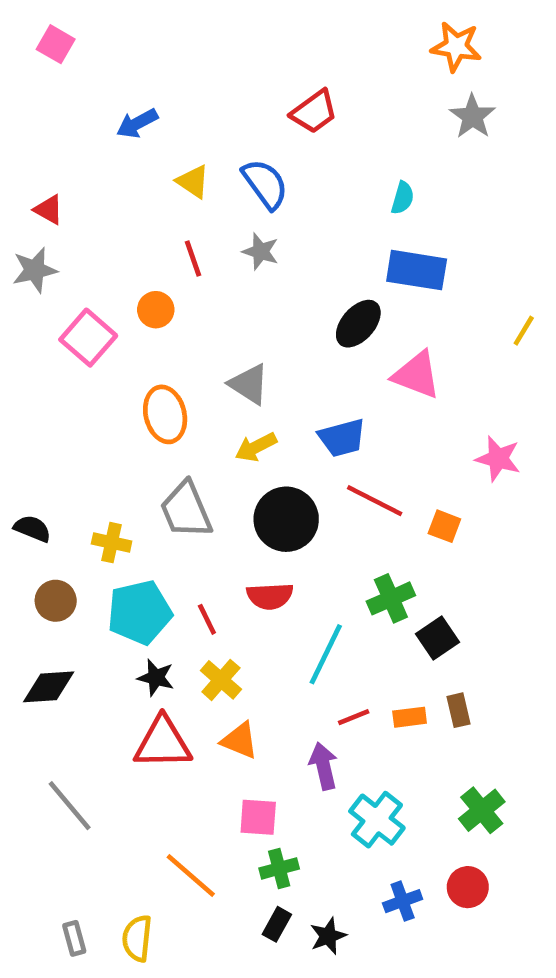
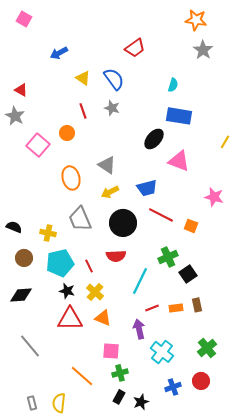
gray star: (35, 270) -> (15, 116), turned -30

